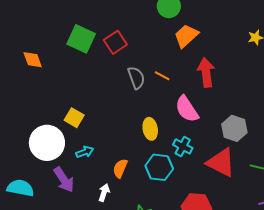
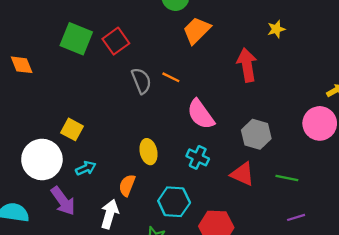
red arrow: (206, 72) -> (247, 65), moved
yellow ellipse: (150, 129) -> (148, 152), moved
red triangle: (221, 163) -> (242, 174), size x0.7
cyan hexagon: (159, 167) -> (174, 202), moved
white arrow: (104, 193) -> (110, 214), size x1.4

